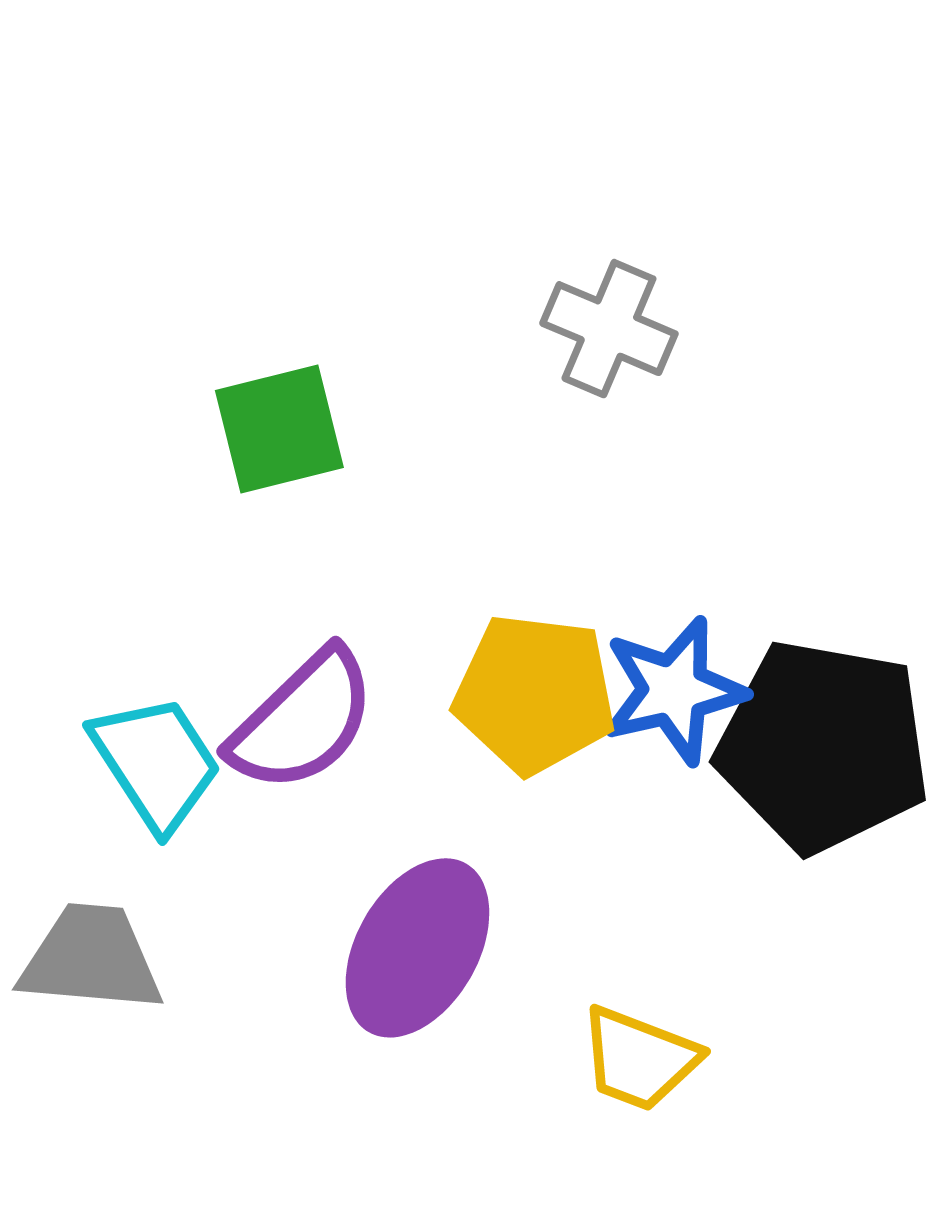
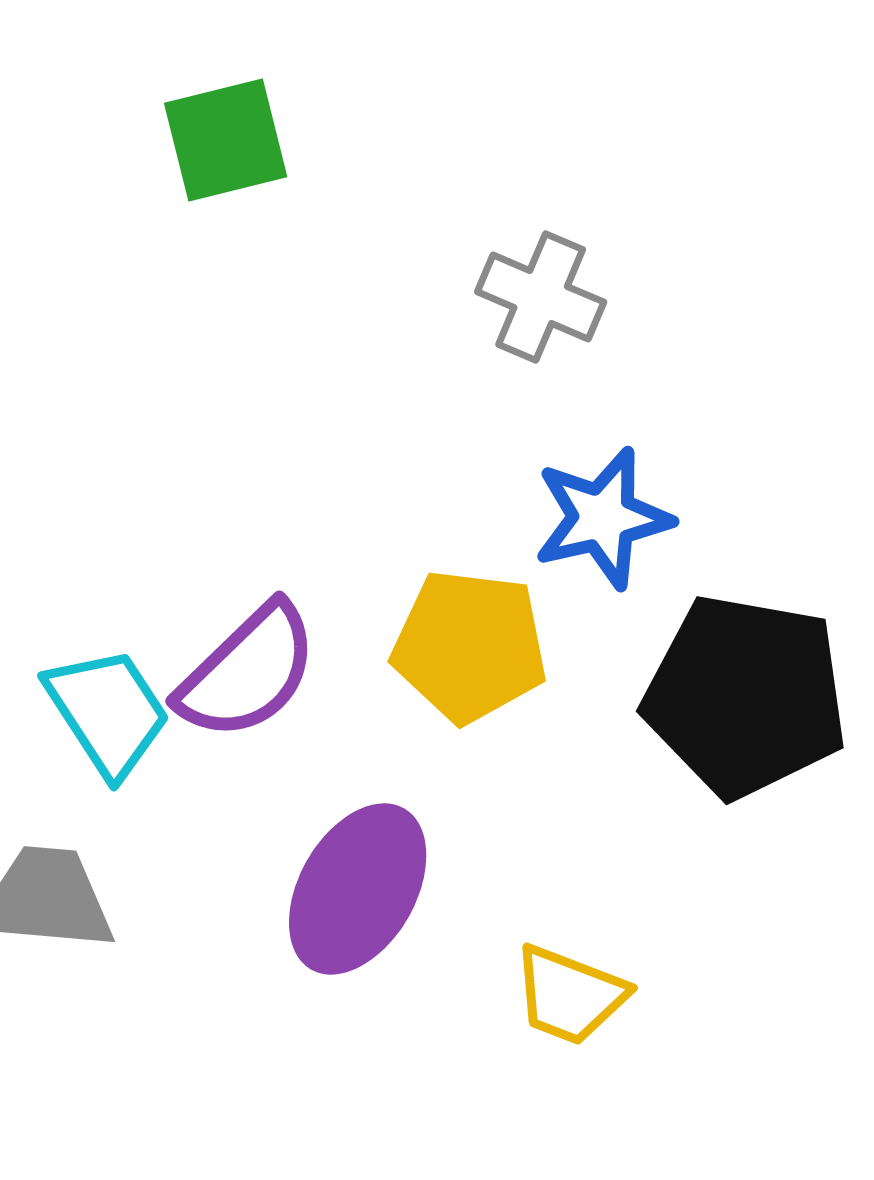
green square: (279, 429) -> (226, 140), moved
blue star: (674, 691) -> (603, 518), moved

